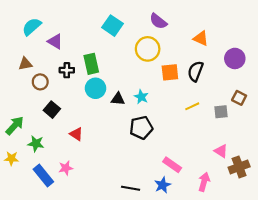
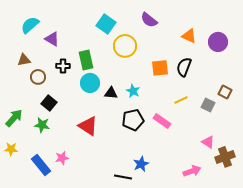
yellow circle: (148, 49) -> (125, 46), moved
purple circle: (235, 58) -> (218, 42), moved
gray square: (221, 112) -> (208, 105), turned 32
red triangle: (76, 134) -> (88, 126), moved, size x1.5
green star: (36, 144) -> (42, 125), moved
pink rectangle: (172, 165) -> (162, 121), moved
pink arrow: (204, 182) -> (192, 171), turned 54
blue star: (163, 185) -> (141, 164), moved

